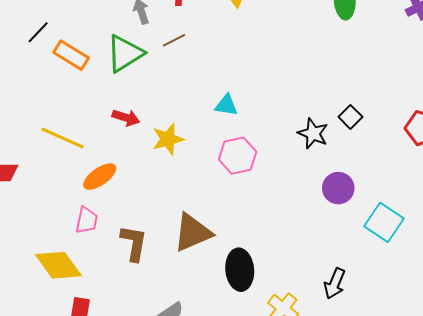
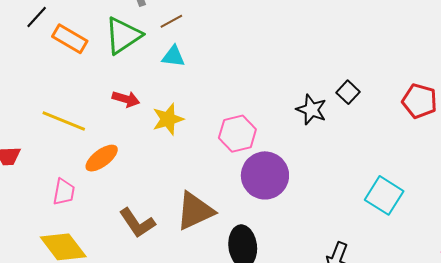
cyan triangle: (226, 105) -> (173, 56), moved
purple circle: (338, 188) -> (265, 175), moved, size x1.5
pink trapezoid: (87, 220) -> (64, 192), moved
brown L-shape: (134, 243) -> (137, 223), turned 138

